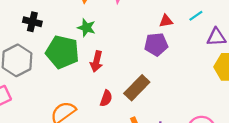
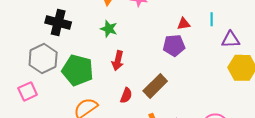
cyan line: (196, 16) -> (212, 19), turned -56
black cross: (32, 22) -> (58, 22), size x1.4
green pentagon: (62, 52) -> (78, 70), moved

